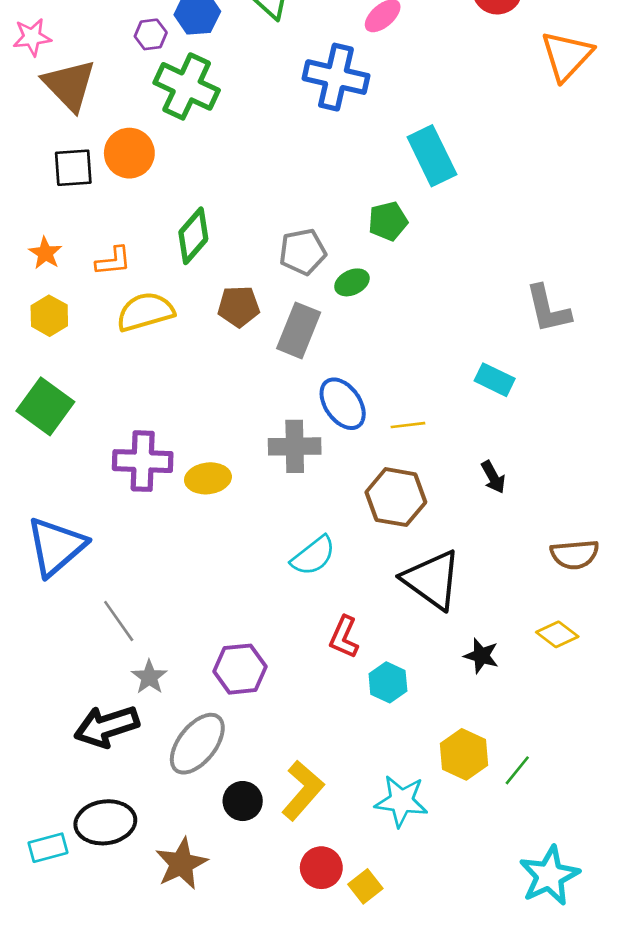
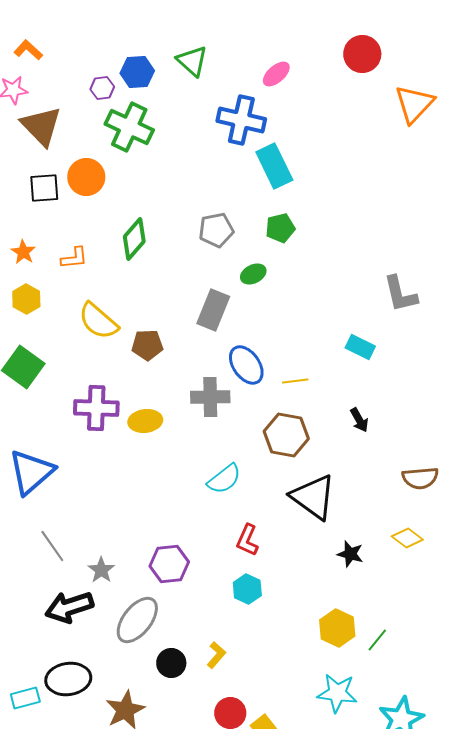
cyan rectangle: (432, 156) -> (274, 166), moved
gray pentagon: (303, 252) -> (216, 230), moved
brown pentagon: (239, 306) -> (147, 345), moved
yellow semicircle: (145, 312) -> (98, 321), moved, turned -123
gray line: (119, 621) -> (52, 546), moved
cyan hexagon: (388, 682) -> (247, 589), moved
yellow L-shape: (303, 790) -> (216, 655), size x0.6
cyan star: (401, 801) -> (337, 693), moved

